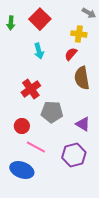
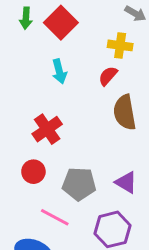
green arrow: (11, 23) -> (26, 18), moved
gray pentagon: (52, 112) -> (79, 184), moved
red circle: (22, 126) -> (33, 172), moved

